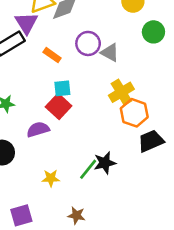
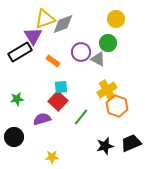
green circle: (153, 32) -> (108, 43), moved
black trapezoid: (151, 141) -> (131, 143), moved
black star: (105, 163) -> (105, 146), moved
green line: (88, 169) -> (81, 117), moved

